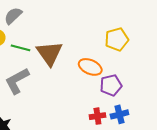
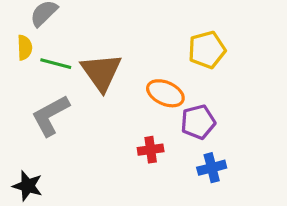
red cross: (97, 116) -> (151, 150), moved

